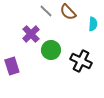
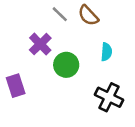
cyan semicircle: (93, 24) -> (106, 52), moved
black cross: (81, 61) -> (109, 97), moved

